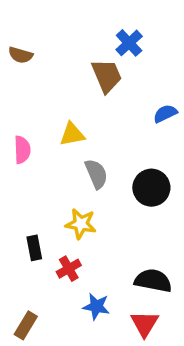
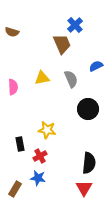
gray semicircle: (96, 174) -> (71, 79), moved
black semicircle: (153, 281) -> (89, 163), turned 85
blue star: (96, 306) -> (38, 178), moved

